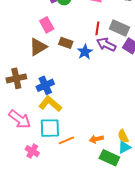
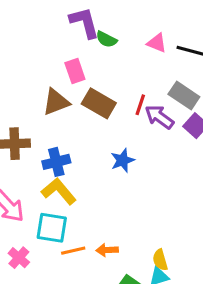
red line: (97, 28) -> (140, 105), moved
brown rectangle: (66, 43) -> (99, 103), size x1.5
blue star: (85, 52) -> (123, 160), moved
orange arrow: (96, 139) -> (107, 250), moved

